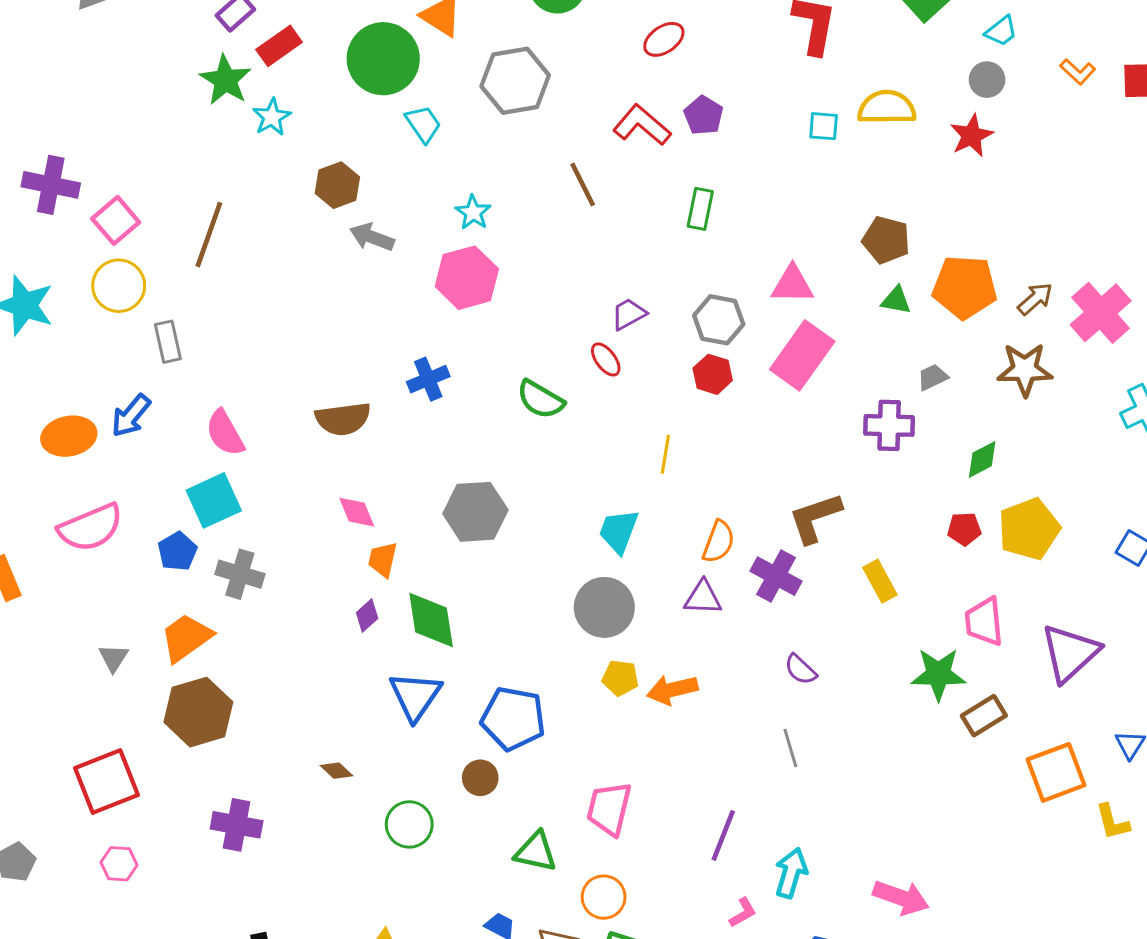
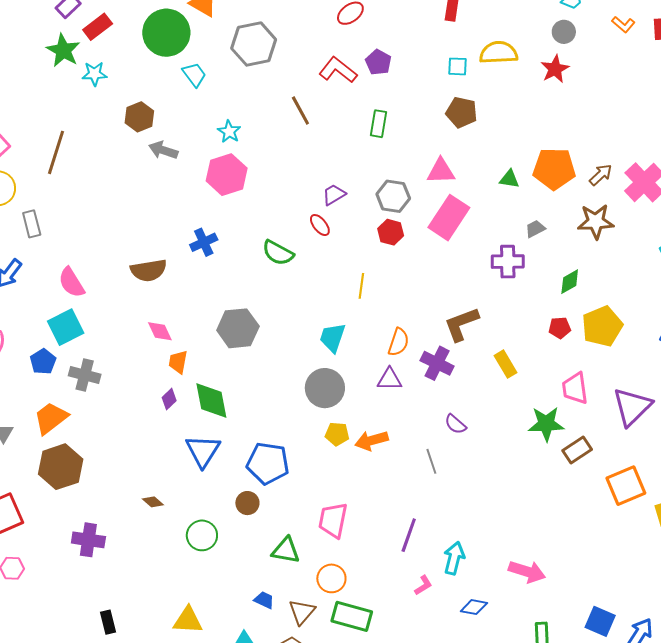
cyan star: (272, 117) -> (94, 74), turned 30
brown pentagon: (886, 240) -> (462, 112), moved
gray line: (790, 748) -> (431, 461), moved

